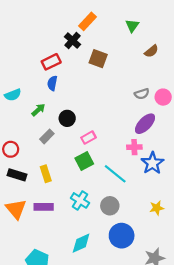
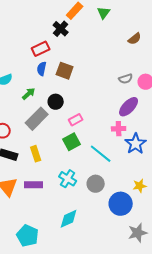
green triangle: (132, 26) -> (104, 13), moved
brown square: (98, 59) -> (65, 71), moved
gray rectangle: (47, 136) -> (37, 119), size x1.6
blue circle: (122, 236) -> (121, 204), moved

